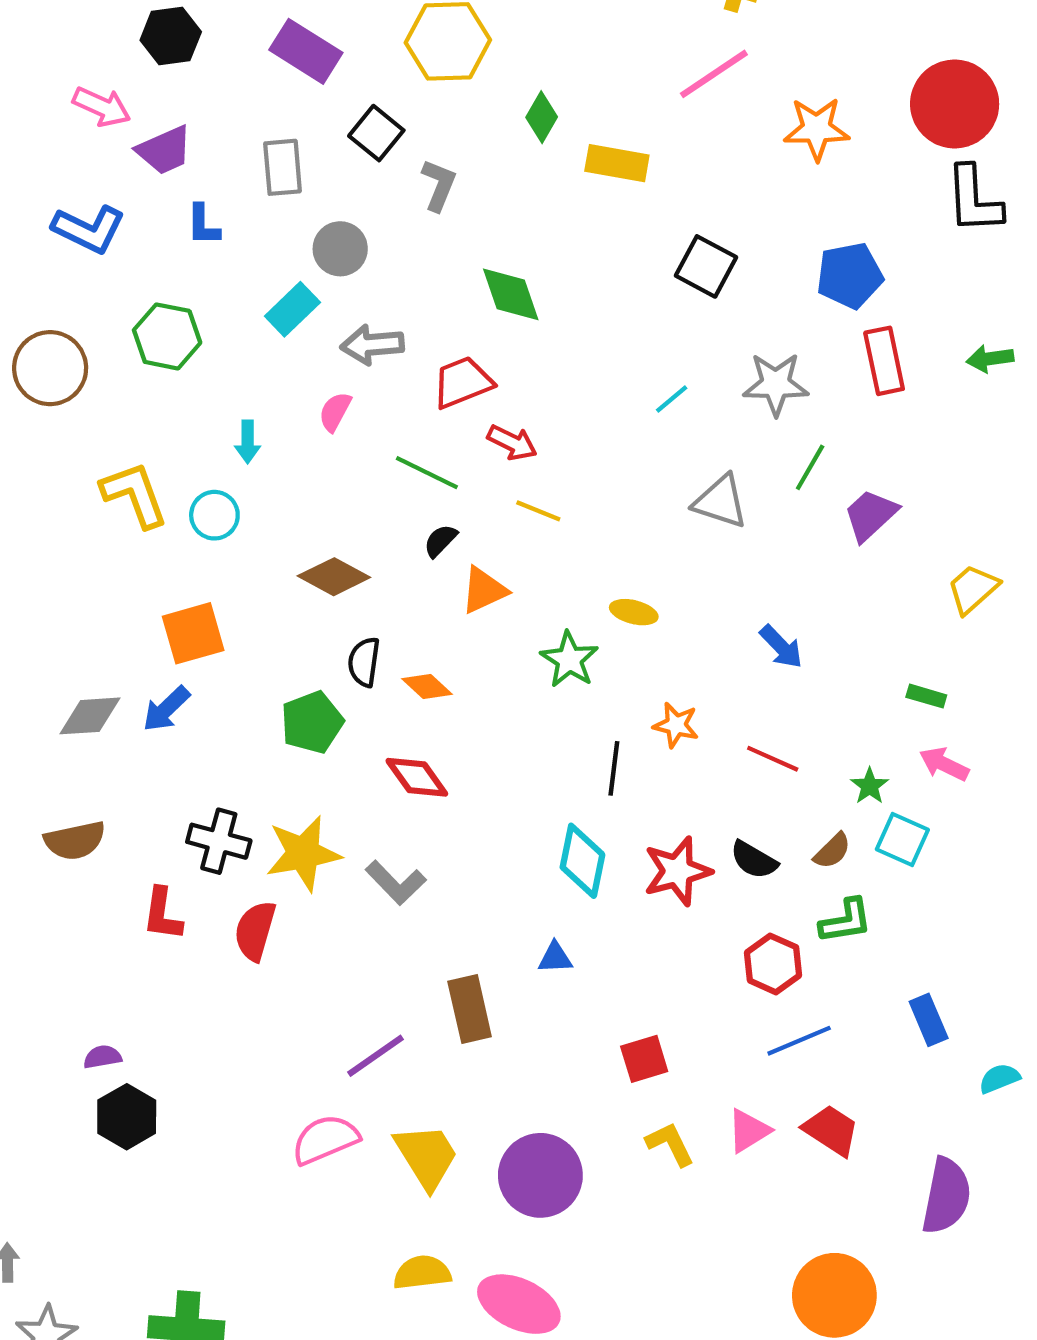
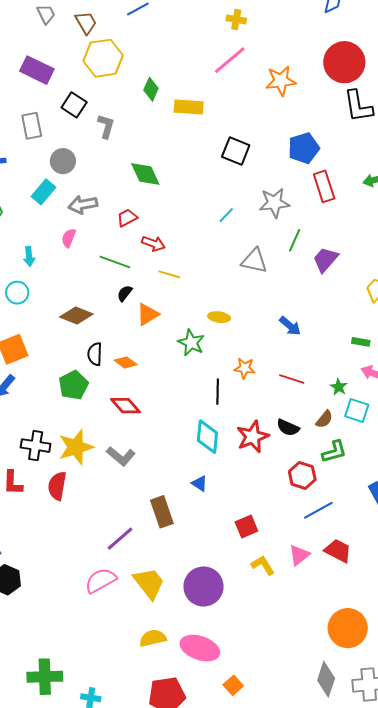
red trapezoid: (462, 382) -> (127, 218), size x0.7
blue triangle: (555, 958) -> (200, 483), turned 42

